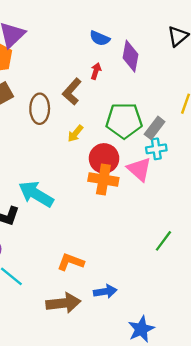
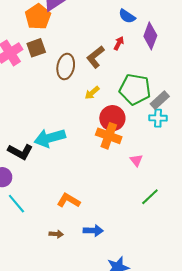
pink triangle: (139, 169) -> (136, 160), moved, size x0.6
cyan arrow: (36, 194) -> (50, 138), turned -56
brown arrow: (63, 303) -> (56, 234), size x0.5

